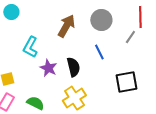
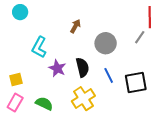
gray circle: (101, 20) -> (106, 43), moved
brown arrow: (66, 26) -> (75, 26), size x0.6
blue line: (99, 52) -> (109, 75), moved

